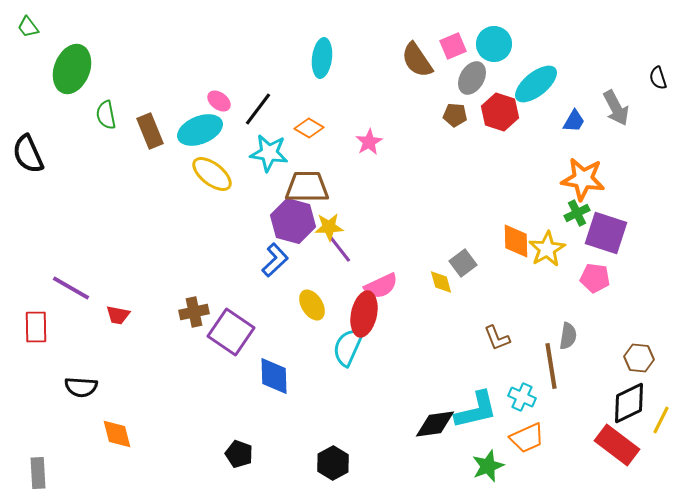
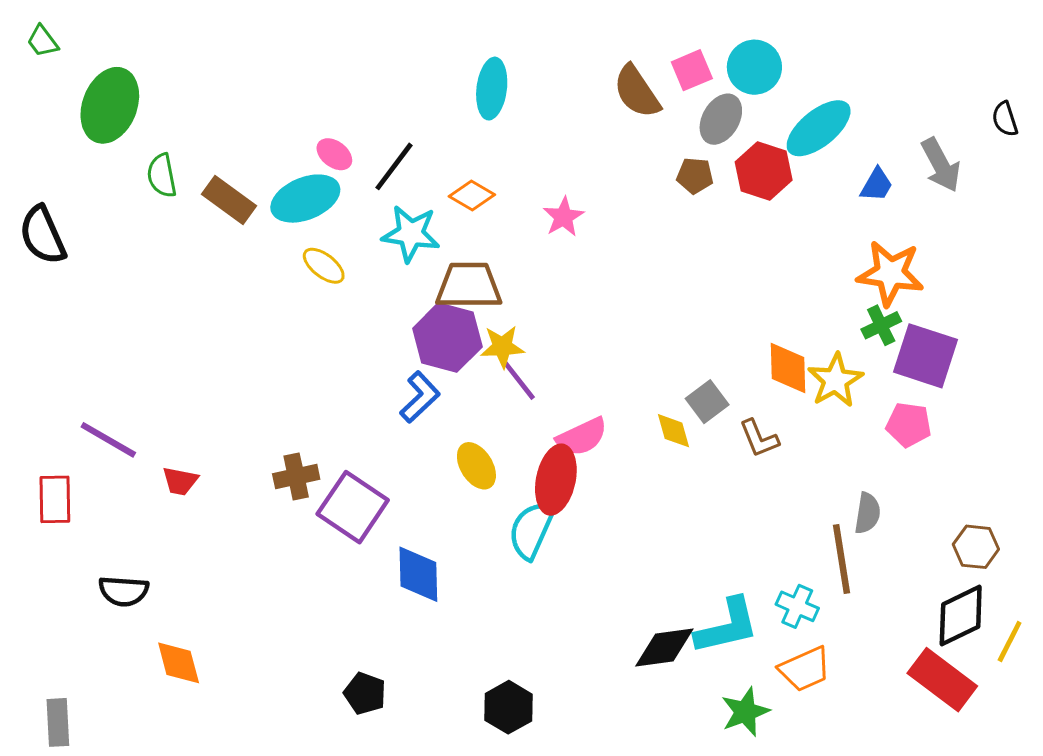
brown rectangle: (150, 131) -> (229, 200), turned -32
yellow ellipse: (212, 174) -> (324, 266), size x0.7
brown L-shape: (497, 338) -> (759, 438), moved

